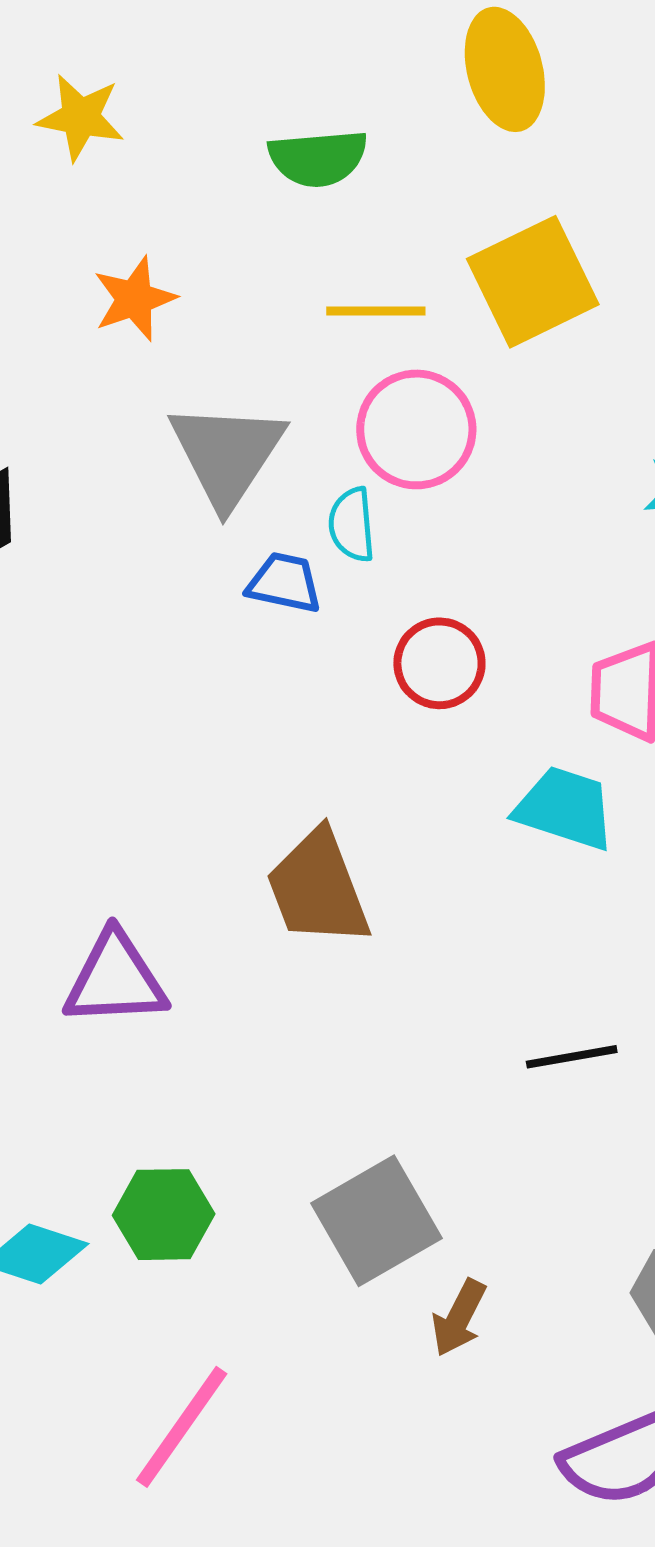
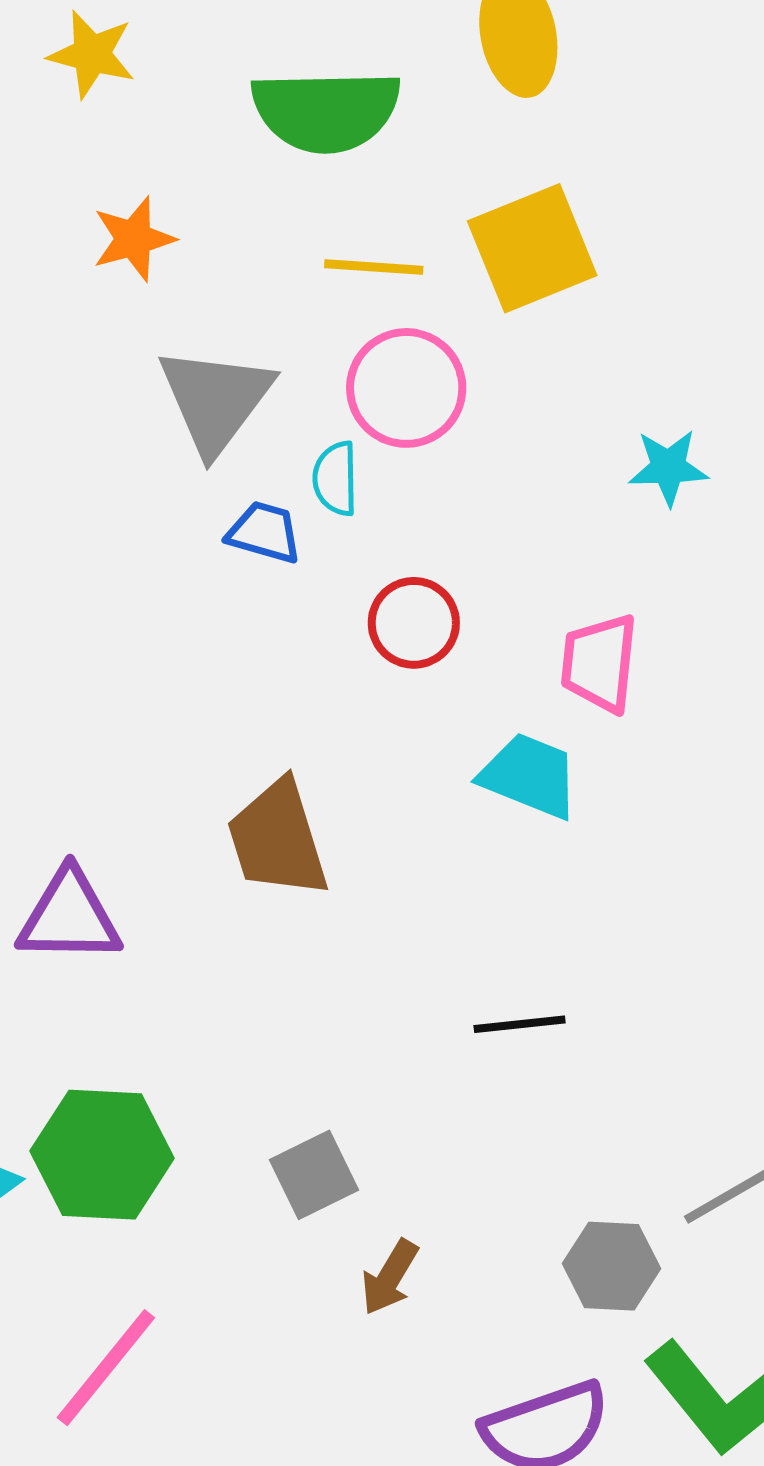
green semicircle: (318, 158) -> (326, 111), size x1.5
green hexagon: (164, 1215) -> (102, 1155), size x1.4
gray square: (376, 1221) -> (314, 1175), size x0.7

